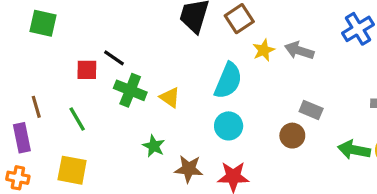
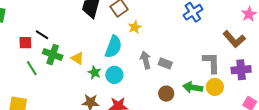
gray arrow: (299, 50) -> (146, 60), moved, turned 60
green line: (77, 119) -> (32, 68), moved
brown circle: (292, 136) -> (166, 94), moved
green star: (154, 146) -> (95, 72), moved

